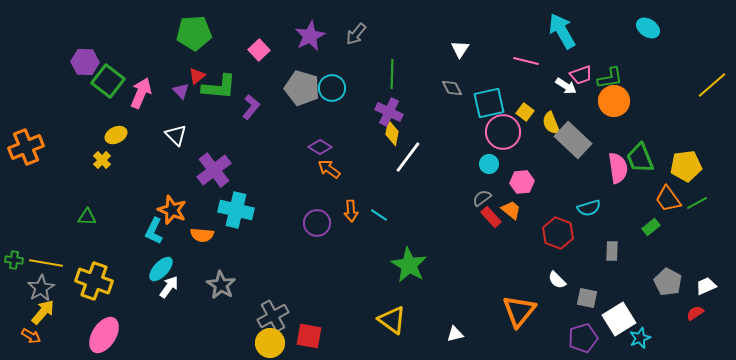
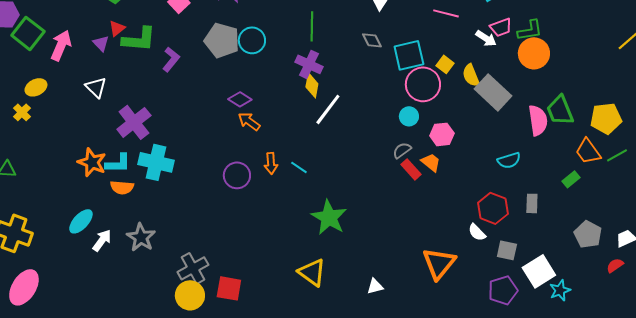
cyan L-shape: (154, 231) -> (118, 163), moved, turned -116
red hexagon: (558, 233) -> (493, 208), moved
white arrow: (169, 287) -> (102, 240), moved

